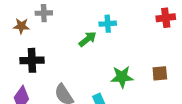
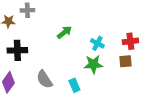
red cross: (166, 18) -> (130, 41), moved
cyan cross: (108, 24) -> (97, 43), moved, turned 32

